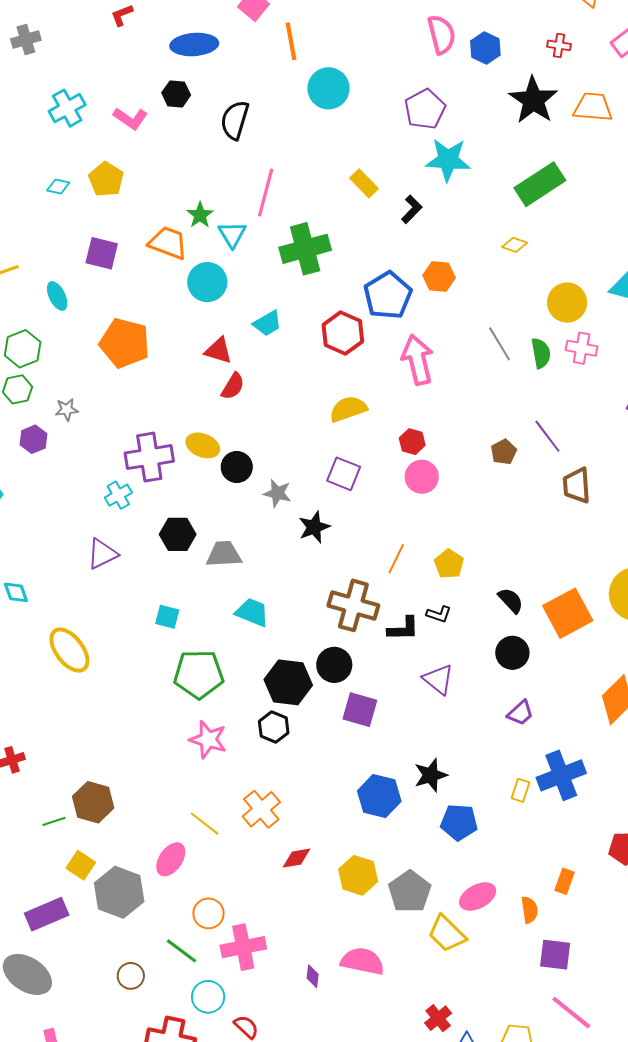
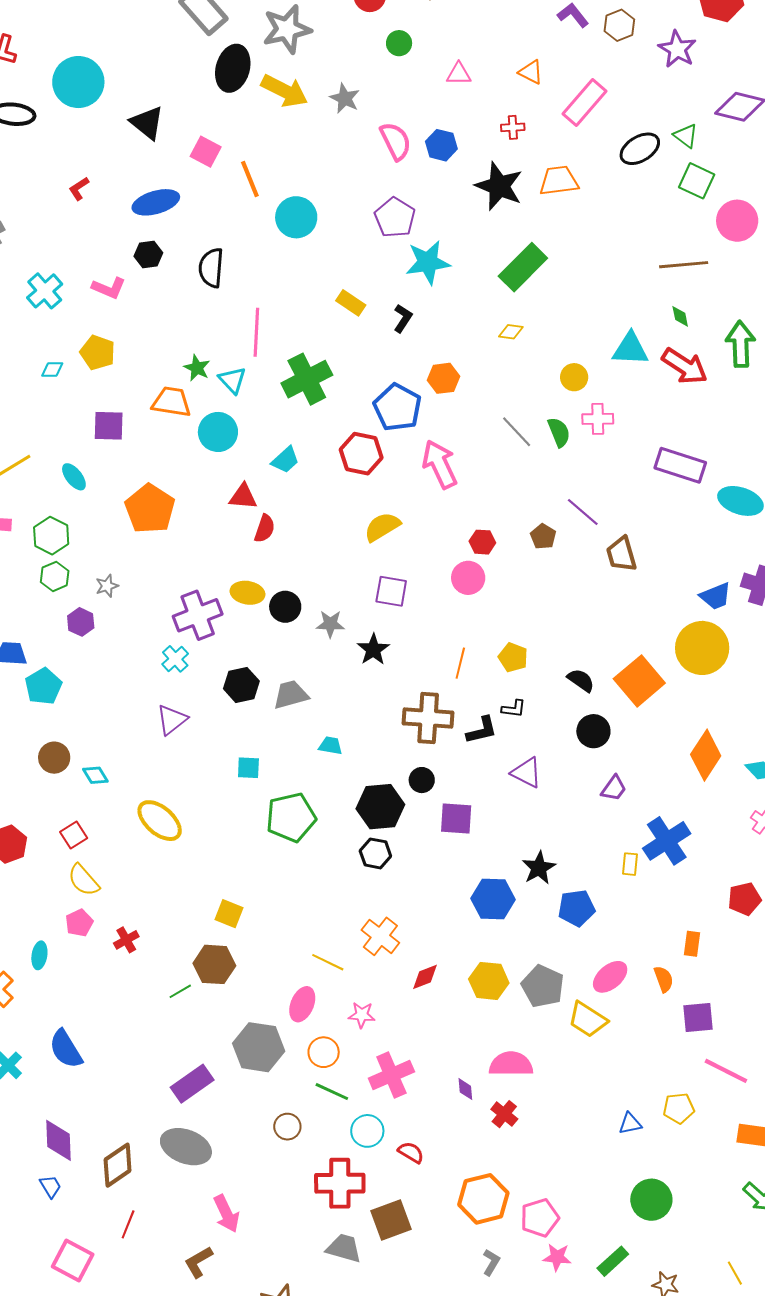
yellow circle: (567, 303) -> (574, 377), size x0.7
orange pentagon: (125, 343) -> (150, 509), turned 30
red hexagon: (412, 442) -> (482, 542), moved
cyan trapezoid: (252, 612) -> (330, 746), size x0.7
black circle: (334, 665) -> (422, 780), size x0.7
pink star: (208, 739) -> (362, 1015), moved, size x0.7
yellow square: (81, 865) -> (229, 914), moved
orange circle: (208, 913) -> (324, 1052), moved
red cross: (438, 1018) -> (504, 1114), moved

